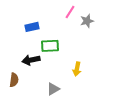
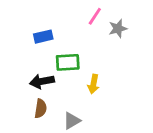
yellow arrow: (77, 69) -> (93, 84), moved
brown semicircle: (14, 80) -> (41, 108), moved

